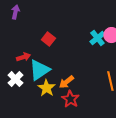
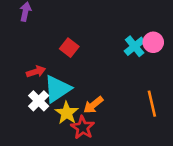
white cross: (15, 79) -> (39, 101), moved
red star: (70, 99) -> (83, 128), moved

